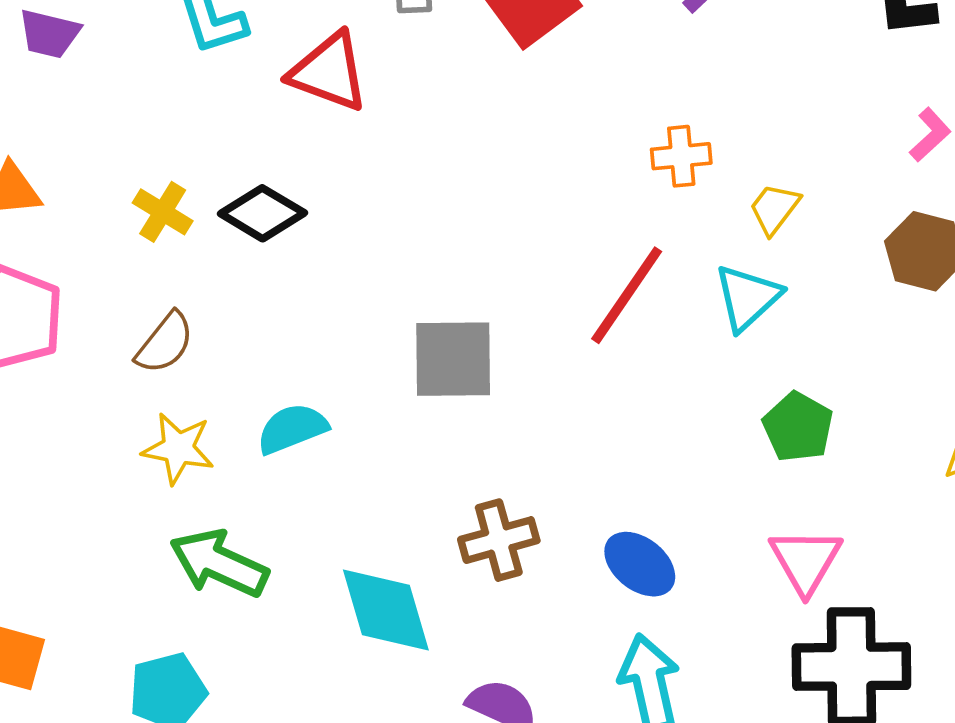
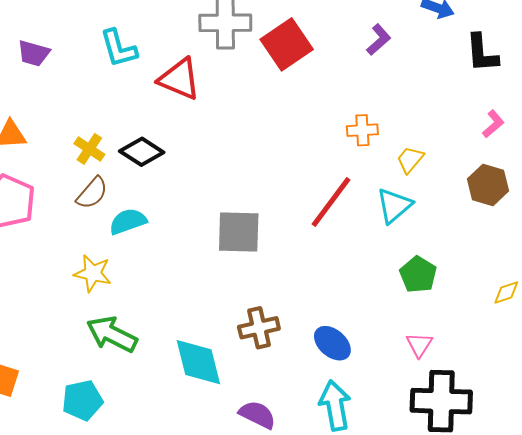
brown semicircle: (165, 343) -> (92, 193), moved
cyan semicircle: (292, 429) -> (128, 221), moved
pink triangle: (806, 561) -> (419, 345), size x0.7

